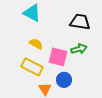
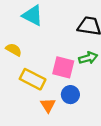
yellow semicircle: (36, 44) -> (14, 50), moved

